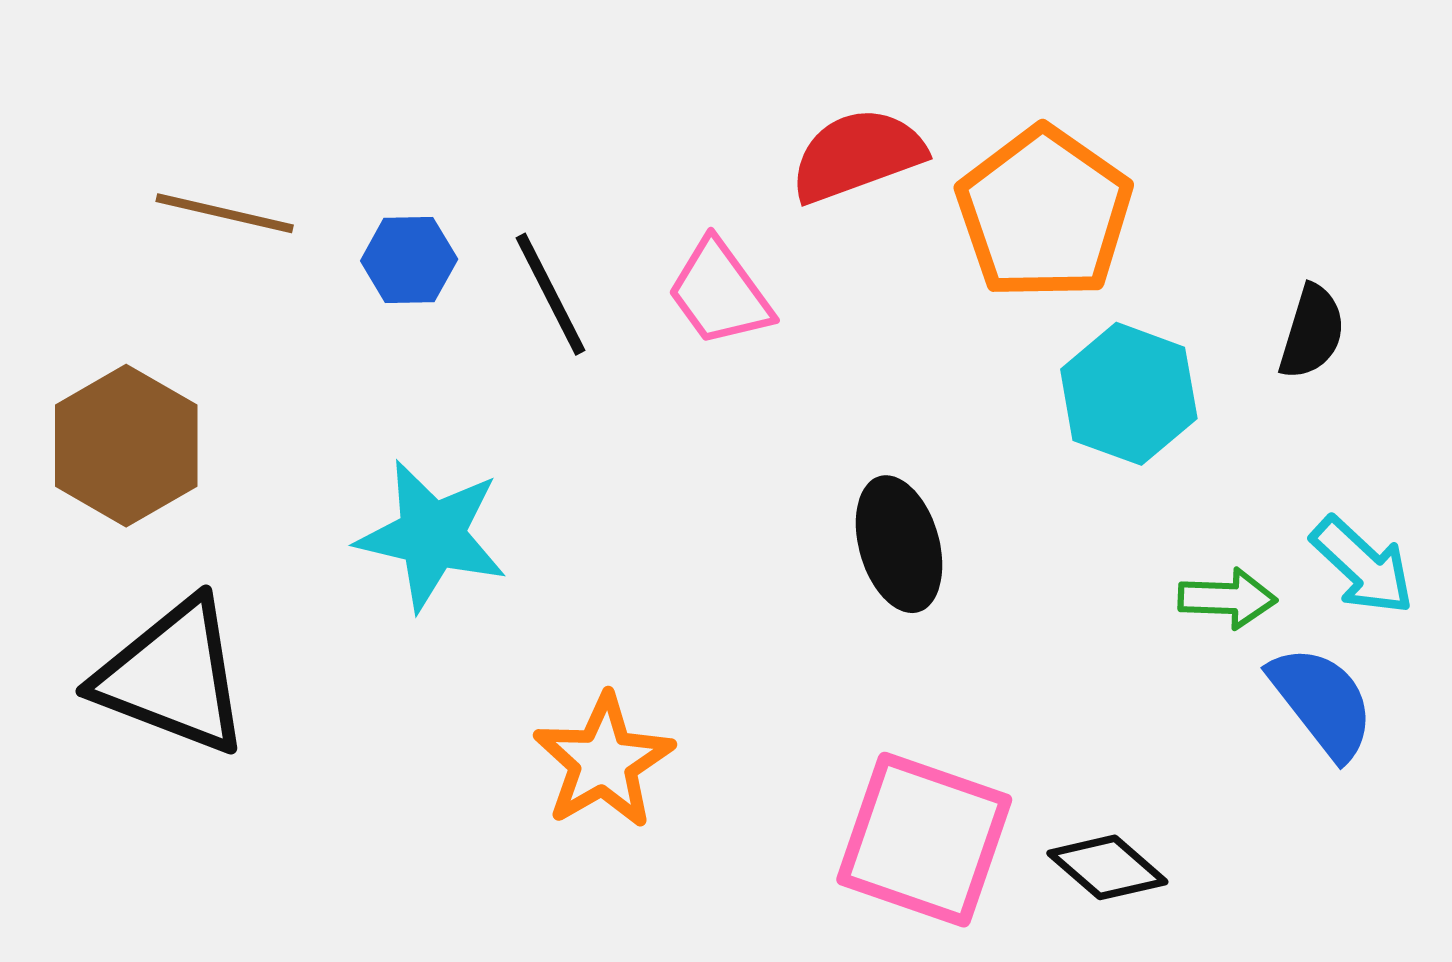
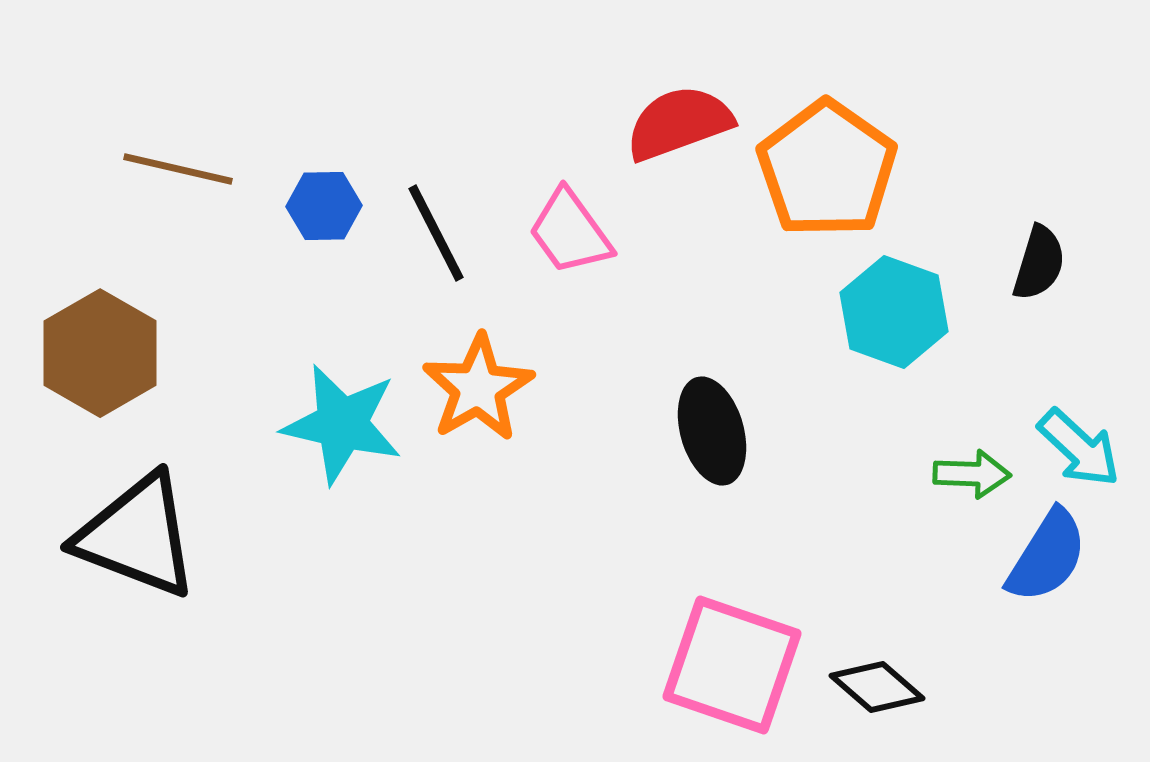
blue semicircle: (1322, 702) -> (1047, 556), turned 70
orange star: (604, 761) -> (478, 388), moved

